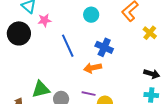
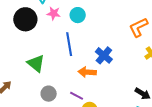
cyan circle: (91, 15) -> (78, 15), moved
green triangle: (41, 89) -> (36, 63), moved, turned 36

